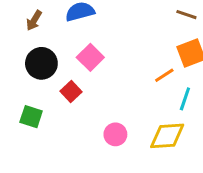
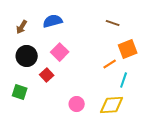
brown line: (186, 15) -> (113, 23), moved

